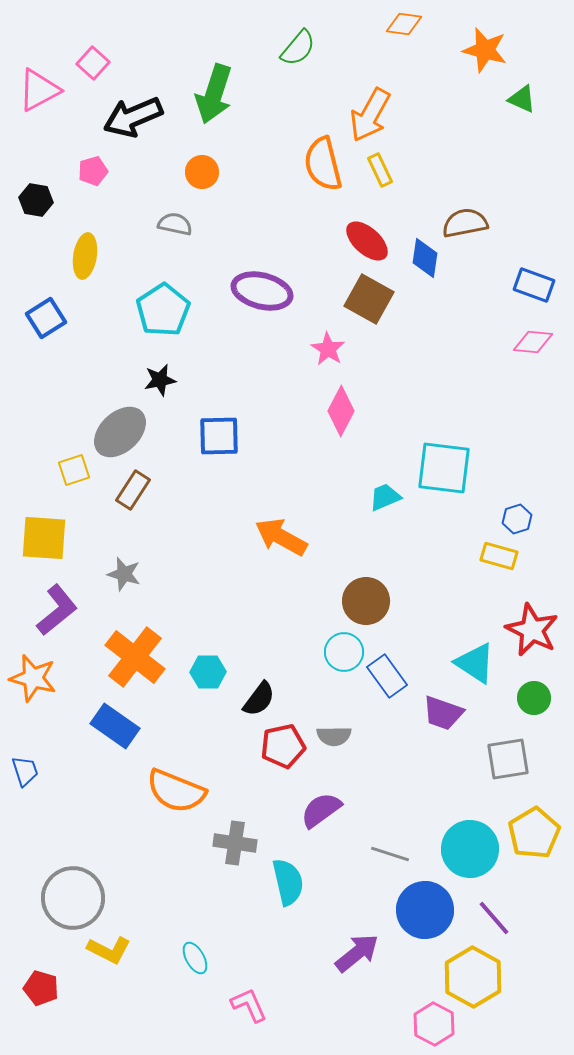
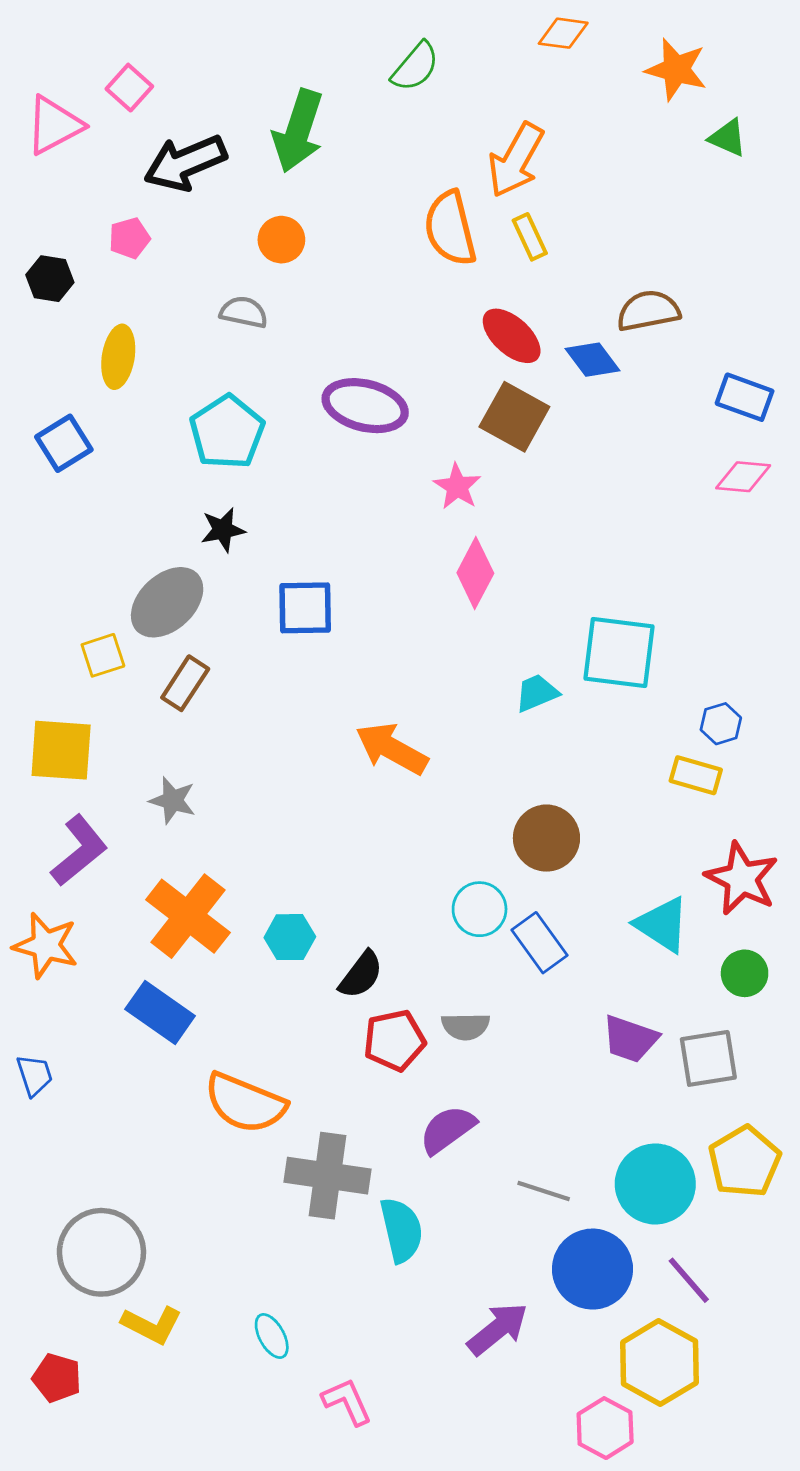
blue diamond: (425, 258) -> (592, 360), turned -45
brown circle: (366, 601) -> (546, 838), moved
purple trapezoid: (443, 713) -> (630, 1039), moved
gray cross: (235, 843) -> (327, 1176), size x1.4

